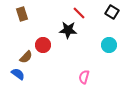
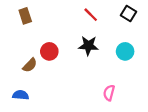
black star: (68, 30) -> (88, 46), moved
blue semicircle: (18, 74) -> (21, 95), moved, turned -32
pink semicircle: (84, 77) -> (109, 93), moved

